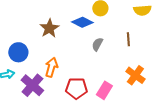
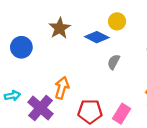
brown star: (49, 28) -> (60, 28), moved
blue circle: (18, 52) -> (21, 47), moved

